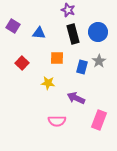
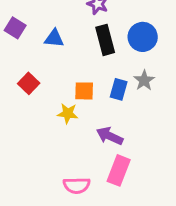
orange square: (57, 58) -> (84, 91), moved
pink rectangle: (99, 120) -> (119, 170), moved
pink semicircle: (57, 121) -> (77, 185), moved

